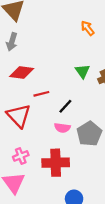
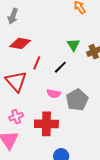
red line: (41, 94) -> (37, 63), turned -56
black line: (65, 106) -> (60, 67), moved

